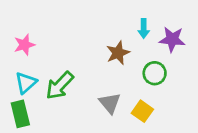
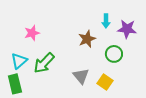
pink star: (24, 45) -> (32, 33), moved

